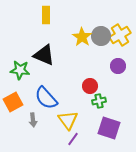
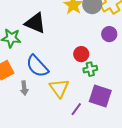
purple line: (73, 139) -> (76, 109), moved

